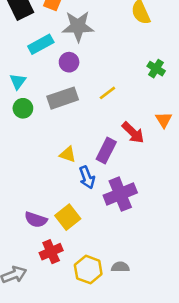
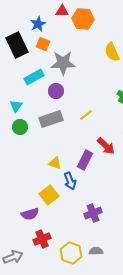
purple cross: (120, 194) -> (93, 213), moved, size x0.7
yellow square: (68, 217) -> (49, 195), moved
purple semicircle: (36, 220) -> (30, 214), turned -36

